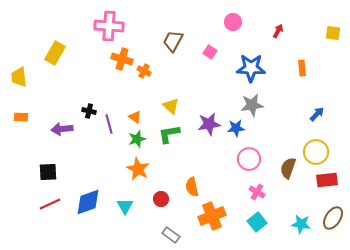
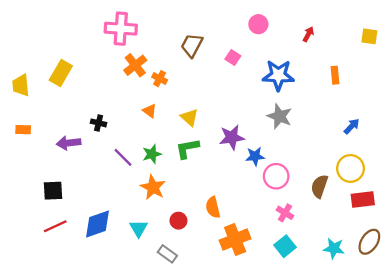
yellow rectangle: (55, 53) -> (61, 73), moved
orange cross: (122, 59) -> (135, 65), turned 35
gray star: (252, 105) -> (279, 116), turned 30
orange triangle: (135, 117) -> (150, 111), moved
purple line: (109, 124) -> (123, 157), moved, turned -30
blue star: (236, 128) -> (255, 156), moved
gray rectangle: (171, 235) -> (167, 254), moved

